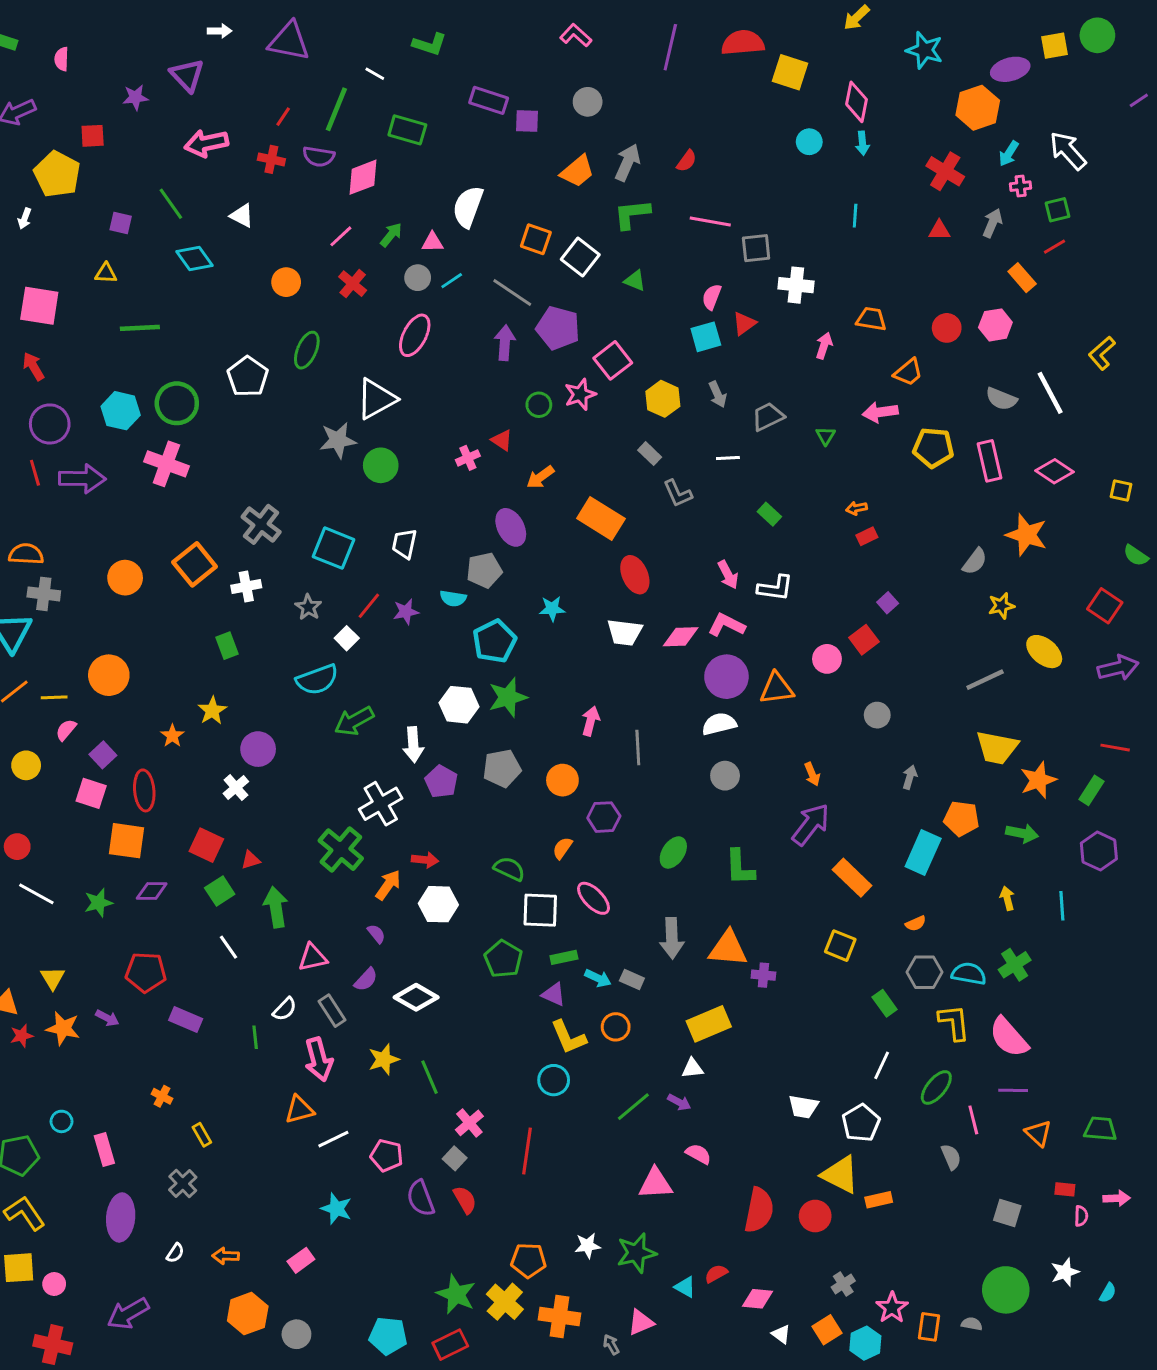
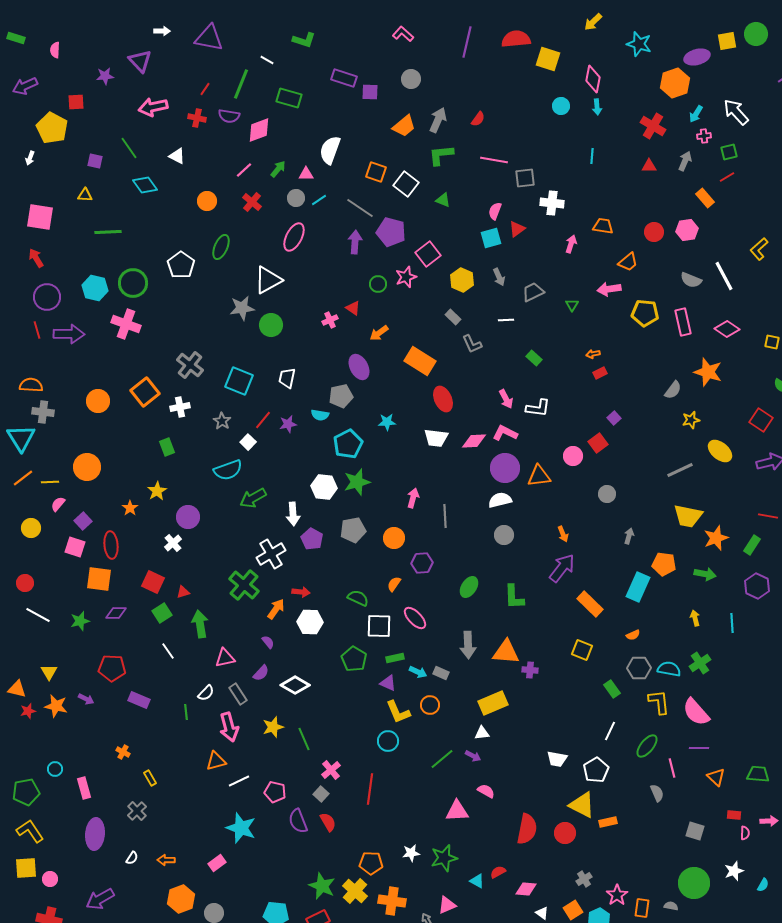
cyan star: (336, 1209) -> (241, 828), size x1.4

